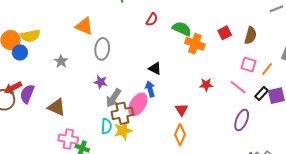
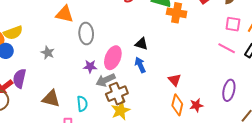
red star: (206, 85) -> (196, 105), moved
purple semicircle: (27, 94) -> (19, 78), moved
gray arrow: (113, 98) -> (106, 80), turned 42
pink ellipse: (138, 104) -> (113, 58), moved
purple ellipse: (242, 120) -> (229, 90), moved
cyan semicircle: (106, 126) -> (82, 104), moved

